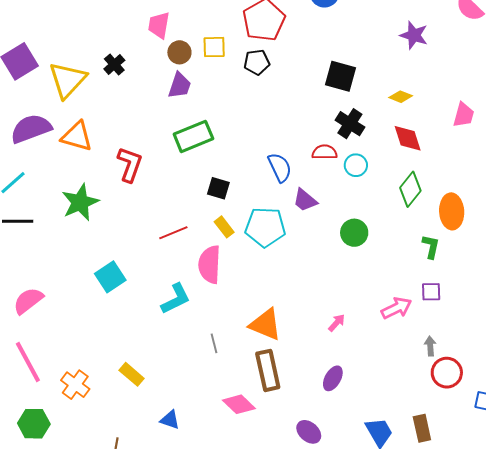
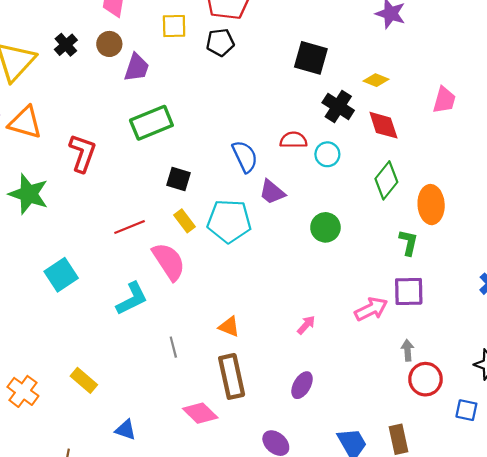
brown circle: (179, 52) -> (109, 44), moved
black cross: (350, 124) -> (338, 107), moved
green star: (80, 202) -> (29, 194), turned -30
pink semicircle: (210, 264) -> (169, 262), turned 144
purple square: (431, 292) -> (409, 291), size x1.4
orange triangle: (265, 324) -> (229, 327), size x0.6

